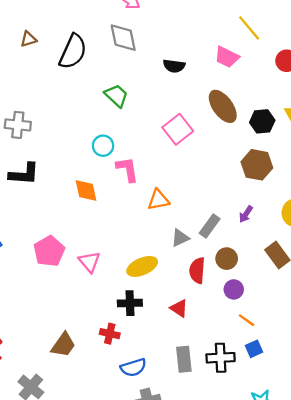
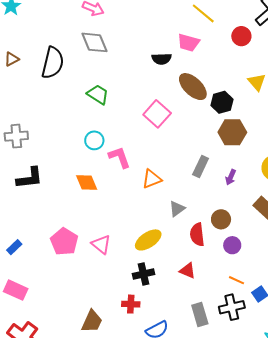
black semicircle: (174, 66) -> (162, 59), moved
black hexagon: (262, 121) -> (222, 102), moved
gray rectangle: (210, 226) -> (201, 166), moved
orange line: (247, 320) -> (237, 280), moved

